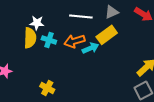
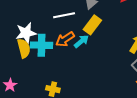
white star: (37, 23) -> (26, 33), size x1.5
cyan cross: (49, 40) -> (42, 45), size x1.5

